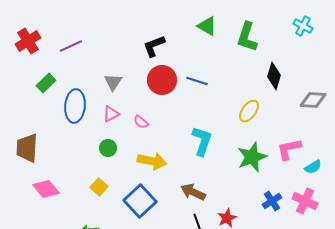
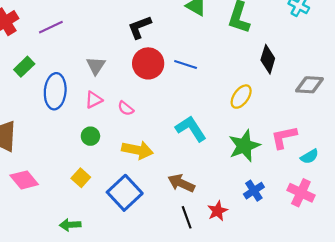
cyan L-shape: (202, 141) -> (191, 129), turned -52
blue cross: (272, 201) -> (254, 191), moved

